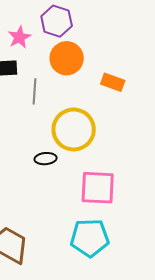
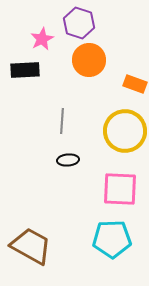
gray line: (34, 91) -> (62, 121), moved
yellow circle: (74, 129) -> (125, 131), moved

